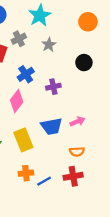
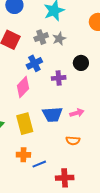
gray cross: (19, 39) -> (41, 37), moved
black circle: (84, 63) -> (81, 63), moved
red cross: (73, 176) -> (65, 178), moved

